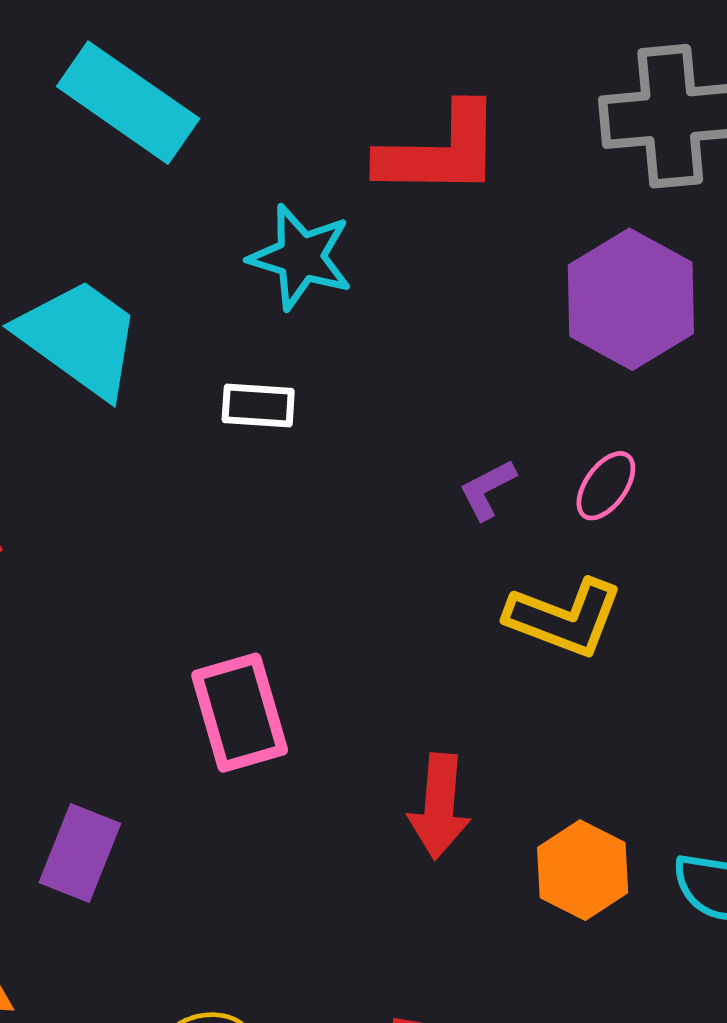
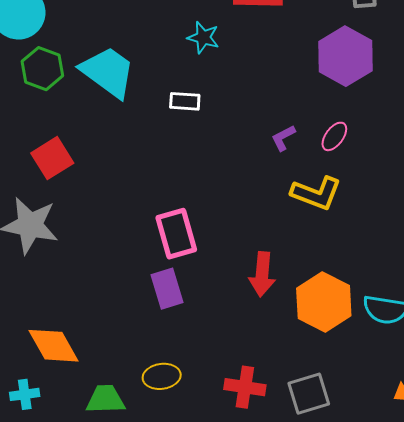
cyan star: (301, 257) -> (203, 37), size x0.7
purple rectangle: (80, 853) -> (167, 289), moved, turned -39
orange hexagon: (583, 870) -> (324, 302), size x1.4

